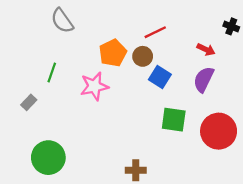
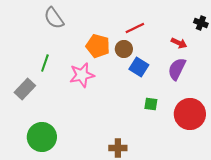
orange pentagon: (113, 53) -> (98, 46), turned -30
gray rectangle: (29, 102) -> (25, 89), size x1.5
green square: (174, 120) -> (151, 104), size x0.6

